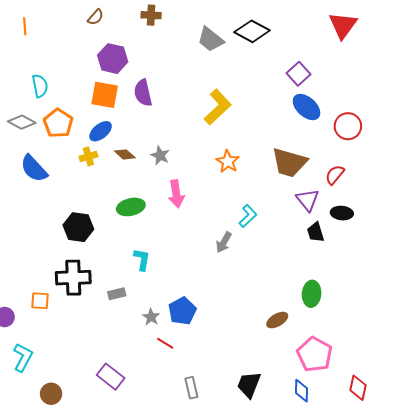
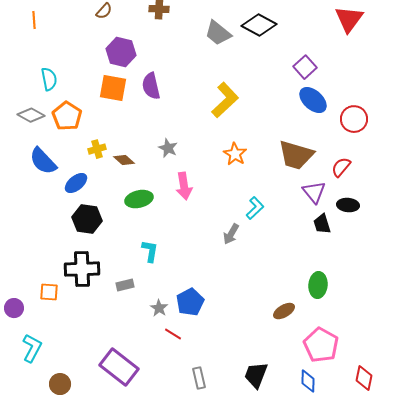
blue ellipse: (101, 131) -> (76, 183), moved
brown diamond: (125, 154) -> (124, 160), moved
purple rectangle: (111, 377) -> (119, 367), size x1.4

